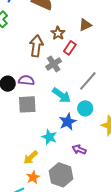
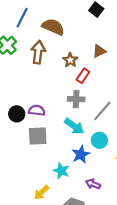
brown arrow: (36, 46) -> (38, 52), moved
gray cross: (54, 64) -> (76, 99), moved, turned 35

